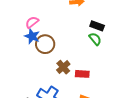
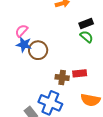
black rectangle: (97, 26) -> (86, 24), turned -32
brown cross: (63, 67) -> (62, 77), moved, turned -32

